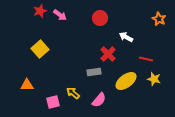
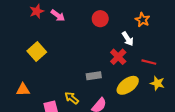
orange star: (159, 19) -> (142, 20), moved
white arrow: (126, 37) -> (128, 39), turned -152
red cross: (108, 54) -> (118, 57), moved

